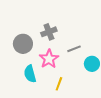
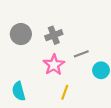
gray circle: (23, 44) -> (21, 34), moved
cyan semicircle: (30, 74) -> (19, 91), moved

